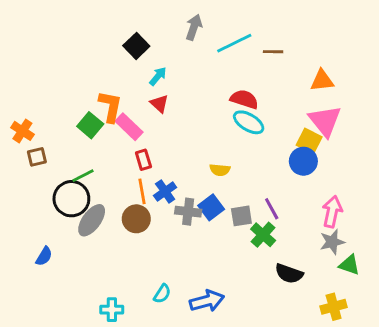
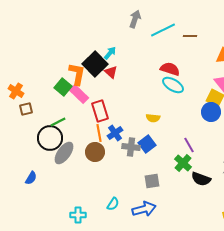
black square: (136, 46) -> (95, 64), moved, size x1.4
pink rectangle: (129, 127) -> (79, 94), moved
red rectangle: (143, 160) -> (100, 111), size x1.5
gray square: (241, 216) -> (152, 181), moved
black semicircle: (289, 274) -> (201, 179), moved

